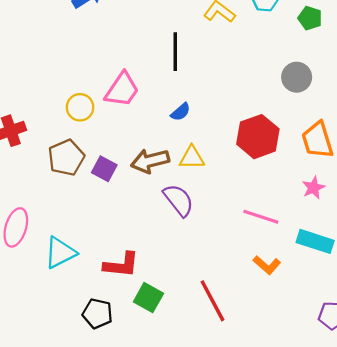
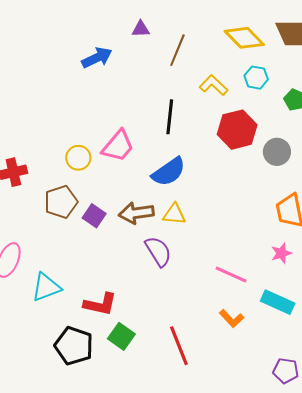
blue semicircle: (181, 112) -> (169, 172), size x1.8
red hexagon: (258, 137) -> (237, 130), moved
black pentagon: (97, 313) -> (74, 346), size x1.4

